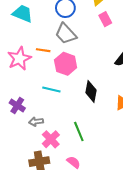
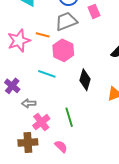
pink rectangle: (105, 19) -> (94, 11), moved
gray trapezoid: (66, 34) -> (66, 21), turned 105

